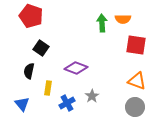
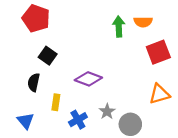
red square: (136, 45) -> (158, 52), turned -30
orange triangle: (137, 81) -> (159, 94), turned -36
gray circle: (135, 107) -> (130, 124), moved

